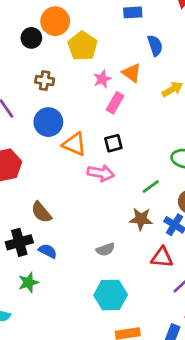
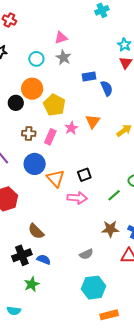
blue semicircle: (155, 45) -> (107, 88), moved
orange triangle: (132, 73) -> (93, 121), turned 35
pink rectangle: (115, 103) -> (50, 137), moved
orange triangle: (74, 144) -> (56, 178), turned 30
green line: (151, 187) -> (114, 195), moved

